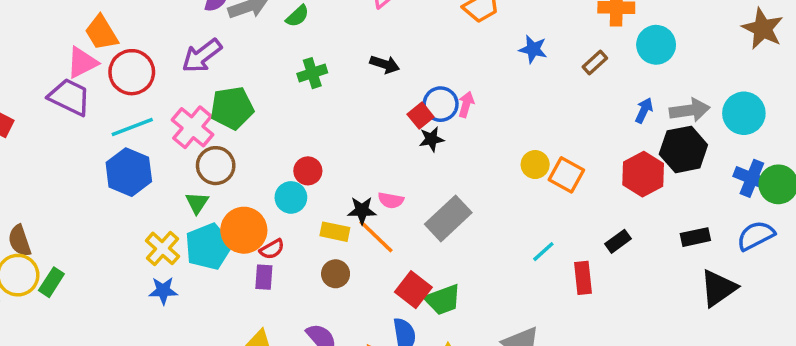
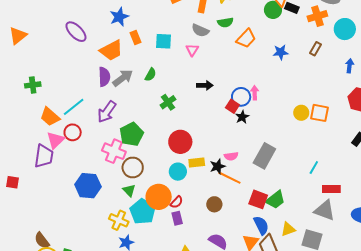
pink triangle: (82, 63) -> (56, 140), moved
red circle: (132, 72) -> (73, 132), size x0.7
purple trapezoid: (69, 97) -> (44, 156), turned 90
cyan line: (132, 127) -> (74, 107), moved
red circle: (308, 171) -> (180, 142), moved, size x1.5
yellow rectangle: (335, 232) -> (197, 163), moved
cyan line: (543, 252) -> (314, 167), moved
red rectangle: (583, 278) -> (331, 189), moved, turned -66

